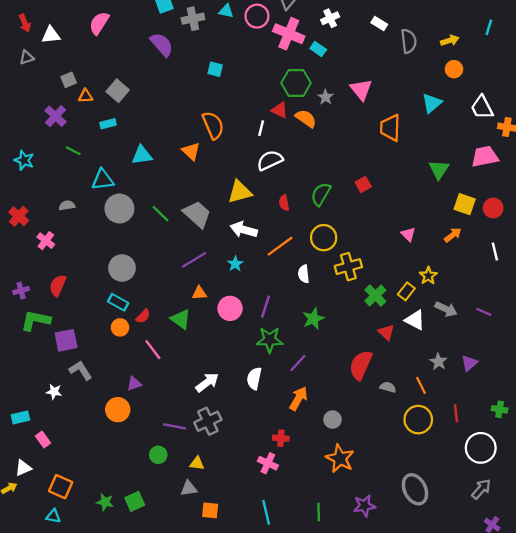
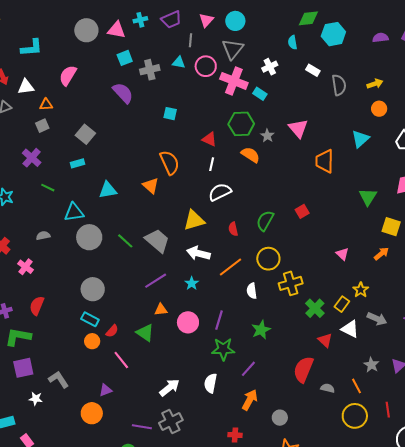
orange triangle: (86, 96) -> (46, 105), moved
red triangle: (280, 110) -> (209, 139), moved
purple square: (66, 340) -> (23, 368), moved

